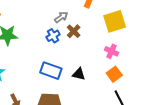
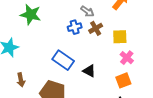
gray arrow: (61, 17) -> (87, 11), turned 56
yellow square: (115, 21) -> (120, 37), moved, size x0.7

